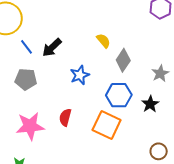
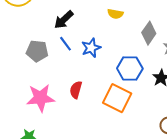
yellow semicircle: (103, 41) -> (115, 14), turned 140
blue line: (27, 47) -> (65, 44), moved
gray diamond: (123, 60) -> (149, 33), moved

